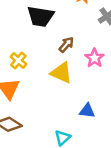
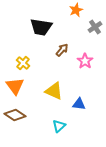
yellow triangle: (61, 73) -> (54, 91), moved

